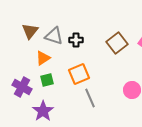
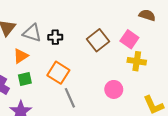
orange square: (79, 74) -> (58, 73), turned -35

